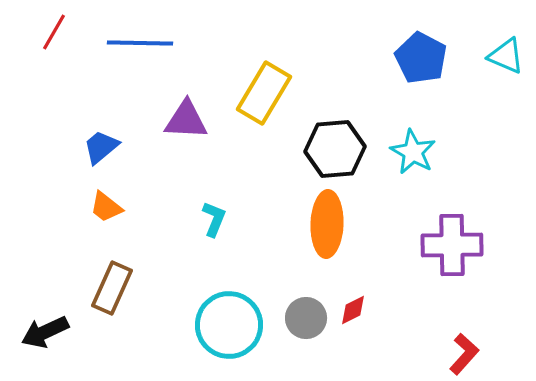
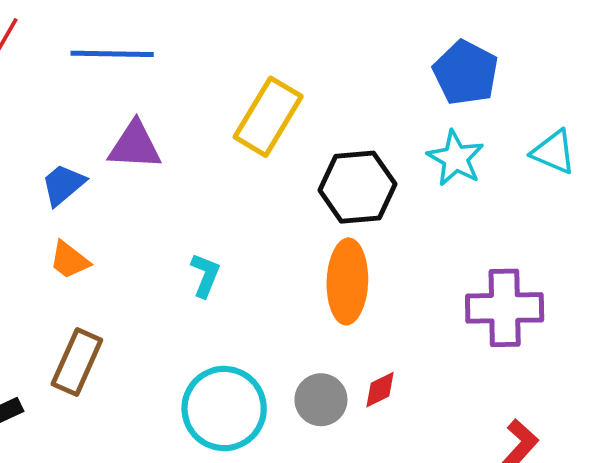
cyan triangle: (506, 56) -> (554, 152), moved
purple triangle: (186, 120) -> (135, 146), moved
cyan star: (413, 152) -> (456, 158), moved

